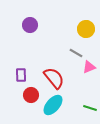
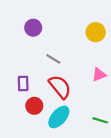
gray line: (76, 53) -> (53, 59), moved

